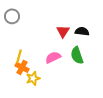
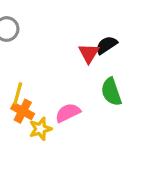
black semicircle: (82, 31) -> (106, 45), moved, turned -40
pink semicircle: (53, 57) -> (68, 113), moved

